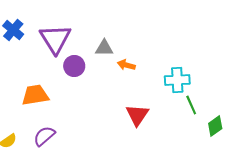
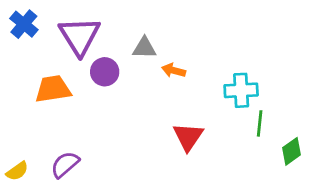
orange trapezoid: (35, 95) -> (53, 89), moved
green line: (191, 105) -> (260, 123), turned 30

